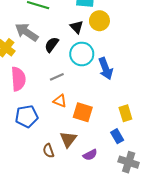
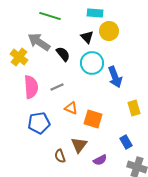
black semicircle: (52, 45) -> (63, 54), turned 105
gray line: (57, 77) -> (57, 87), moved
yellow rectangle: (125, 113) -> (134, 108), moved

